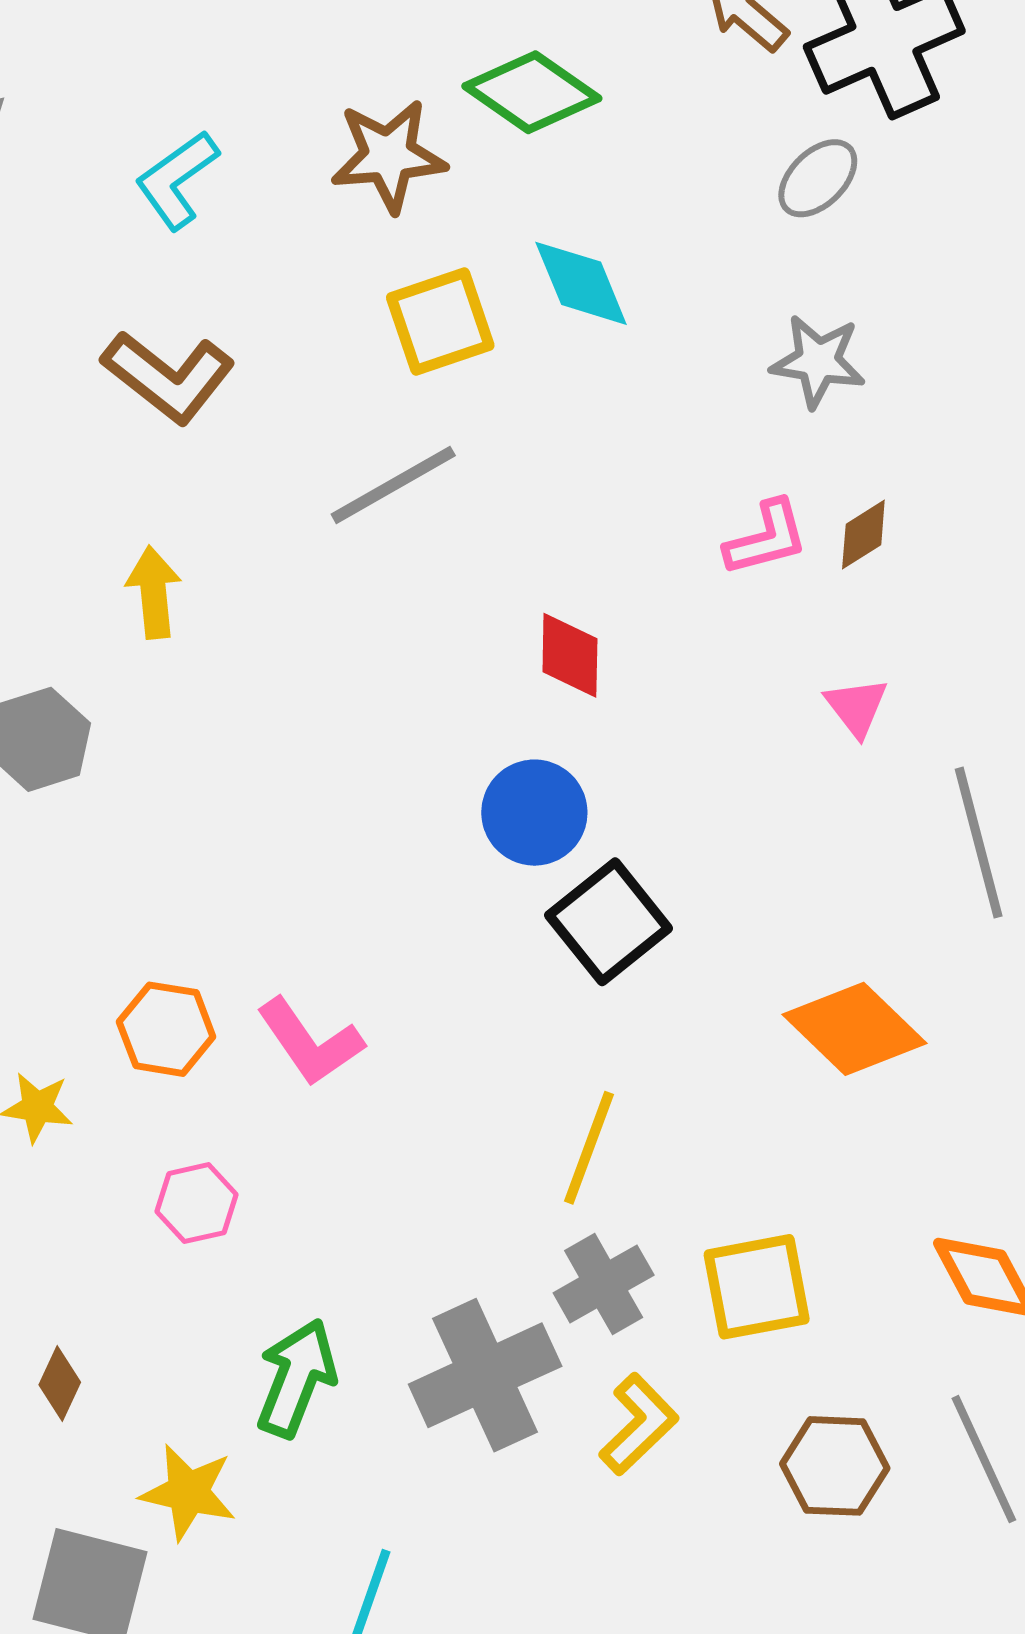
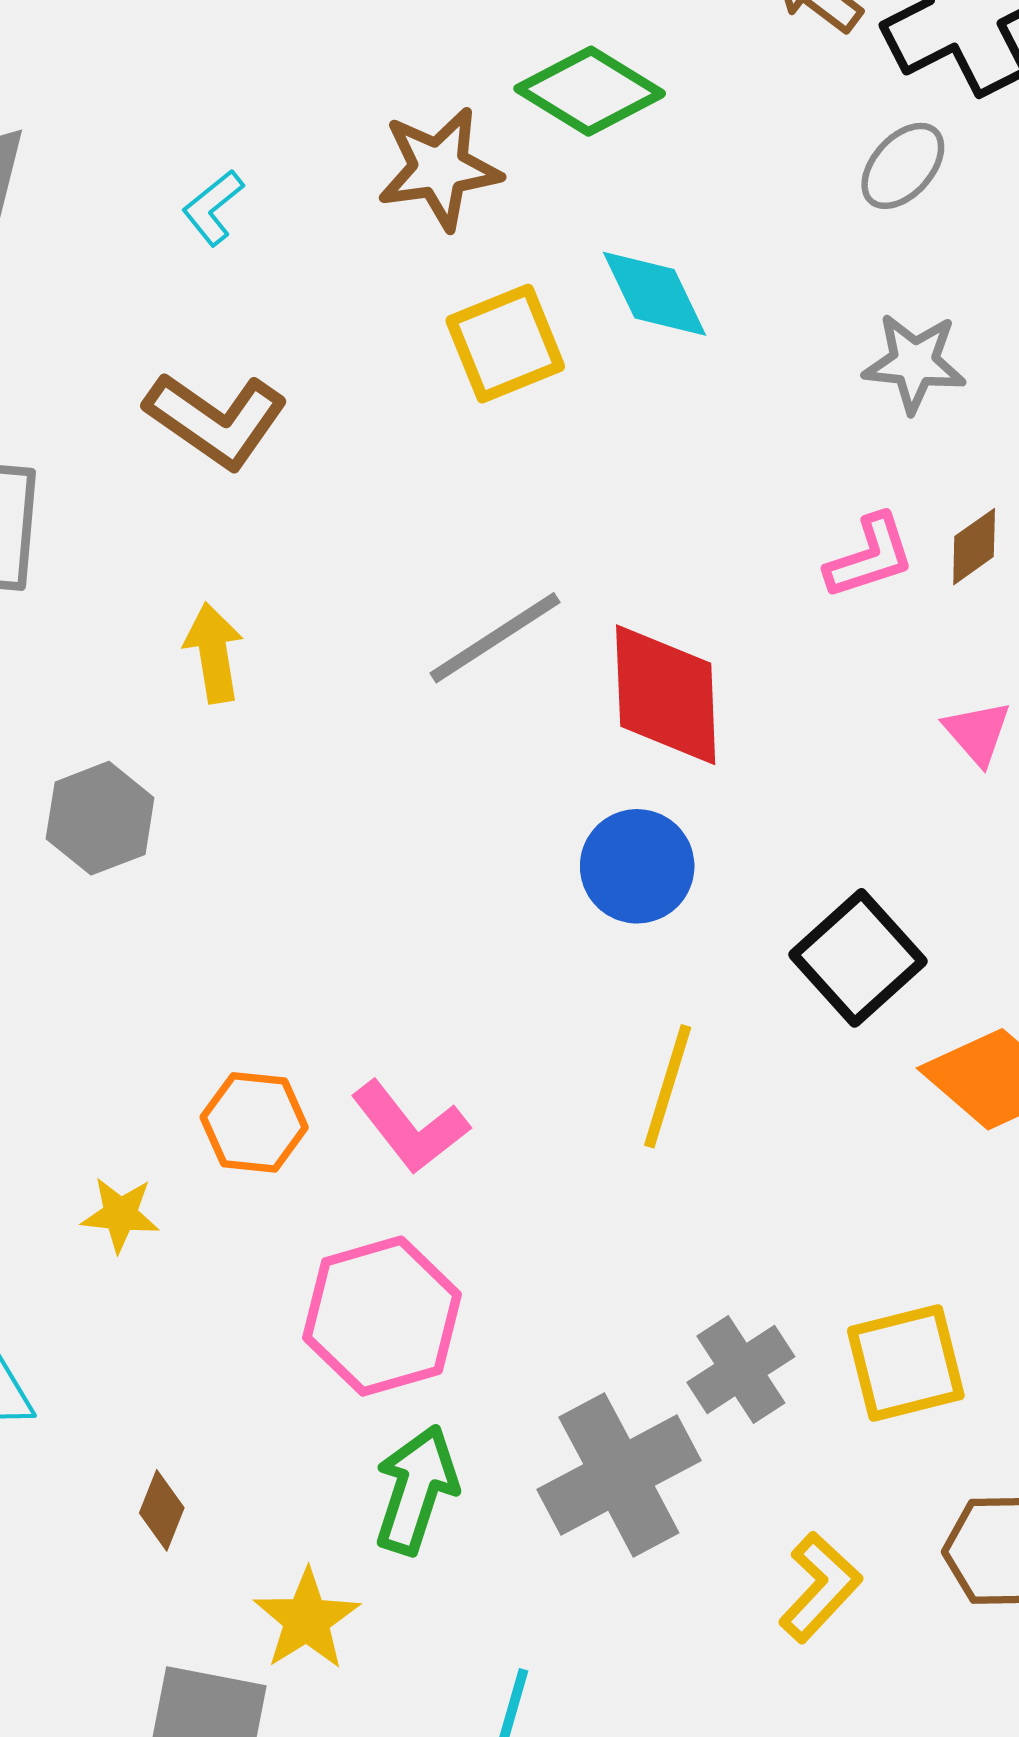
cyan L-shape: (177, 180) -> (213, 208), size x0.7
gray line: (393, 485) -> (495, 638), moved
red diamond: (570, 655) -> (666, 695), size x1.6
black square: (609, 922) -> (858, 958), moved
yellow line: (589, 1148) -> (668, 1086), moved
pink hexagon: (197, 1203) -> (382, 1316), moved, size x1.8
yellow L-shape: (639, 1424) -> (820, 1587), moved
yellow star: (188, 1492) -> (307, 1619), turned 30

